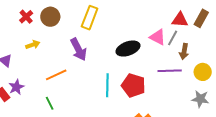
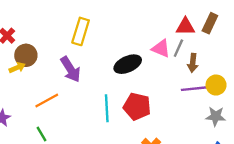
brown circle: (50, 17) -> (26, 55), moved
purple line: (170, 71) -> (195, 89), moved

